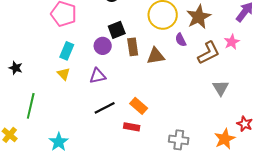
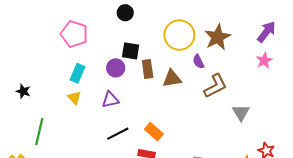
black square: (117, 30) -> (131, 51), turned 30
pink star: (232, 42) -> (264, 60), moved
brown L-shape: (209, 53) -> (215, 86), moved

